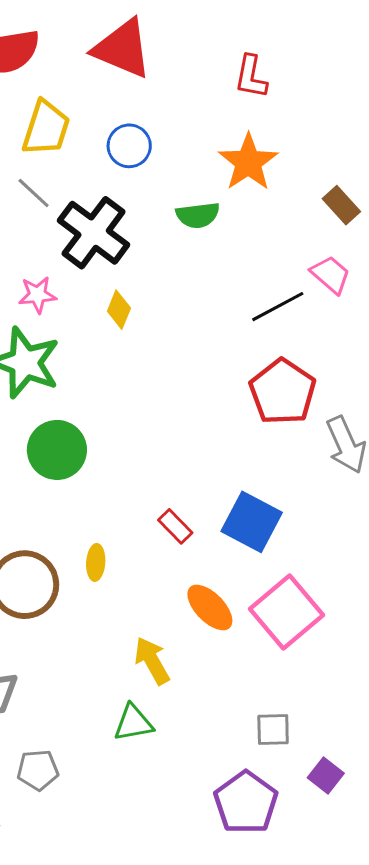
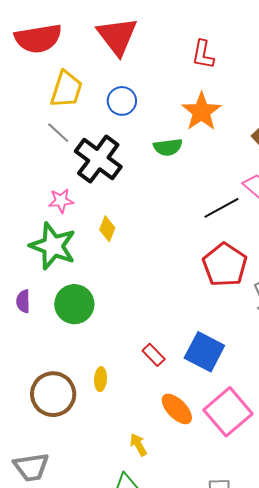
red triangle: (122, 49) -> (117, 36), turned 30
yellow diamond: (119, 310) -> (107, 229), moved
yellow arrow: (152, 661) -> (138, 445), size x0.7

